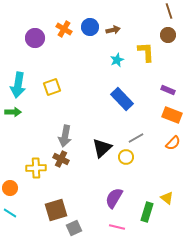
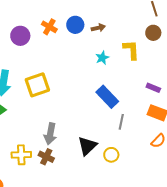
yellow square: (52, 87) -> (37, 85), size x1.4
gray line: (136, 138) -> (121, 122), moved, turned -49
yellow cross: (36, 168) -> (21, 155), moved

